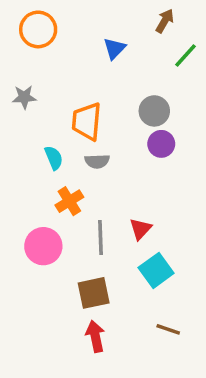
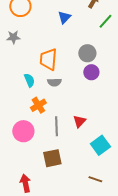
gray star: (24, 97) -> (13, 37), moved
cyan square: (156, 270) -> (100, 145), moved
red arrow: (95, 336) -> (25, 183), moved

